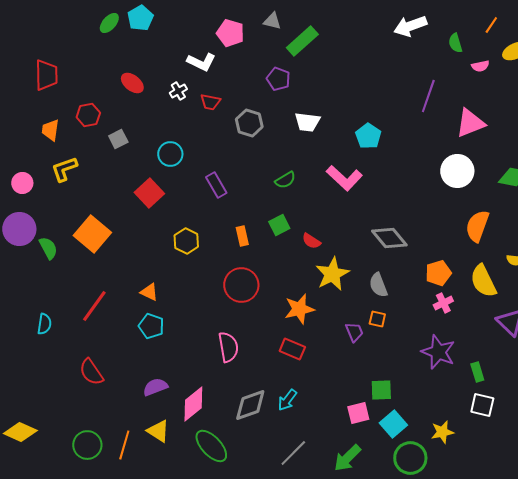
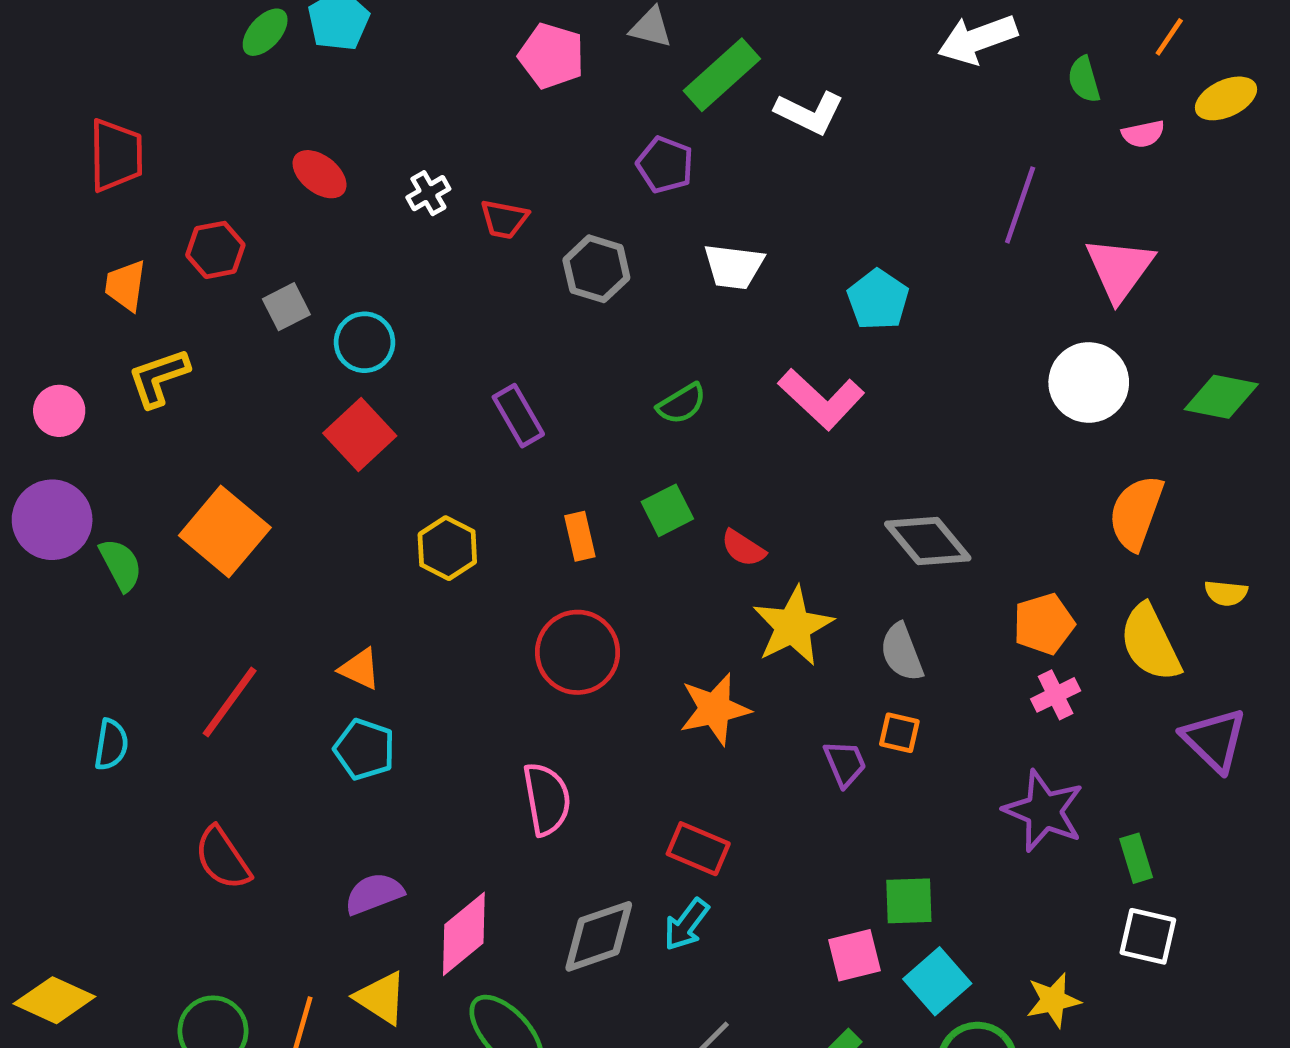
white L-shape: (201, 62) -> (809, 113), moved
pink triangle: (470, 123) -> (1119, 269), turned -32
cyan circle: (170, 154) -> (364, 342), moved
red rectangle: (292, 349) -> (698, 849), moved

